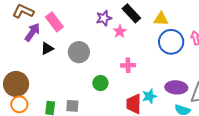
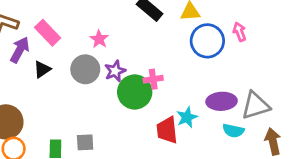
purple star: (104, 18) -> (115, 71), moved
pink star: (120, 31) -> (99, 39), moved
green circle: (100, 83) -> (135, 92), moved, size x1.6

